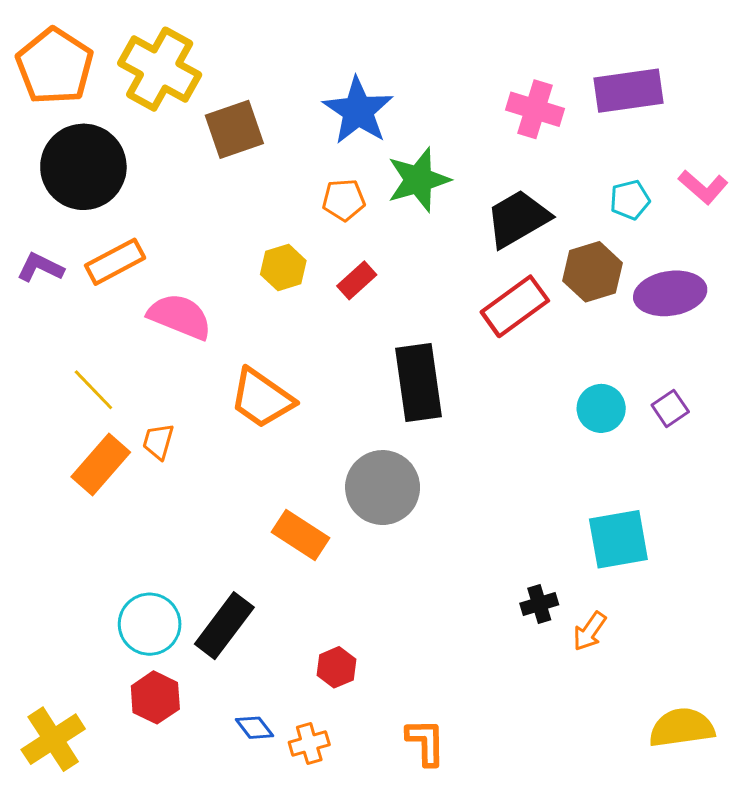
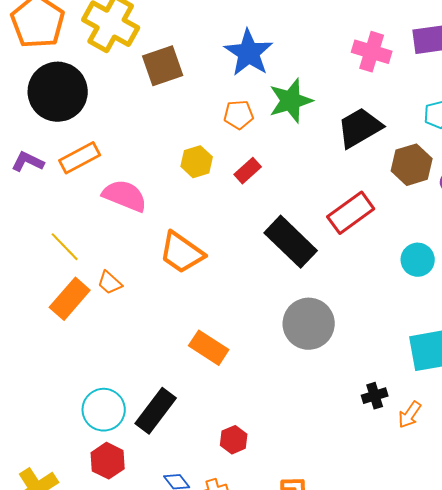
red rectangle: (515, 306) -> (351, 213), moved
black rectangle: (418, 383) -> (291, 242), turned -38
orange trapezoid: (158, 441) -> (110, 283), turned -64
gray circle: (383, 488) -> (309, 324), moved

